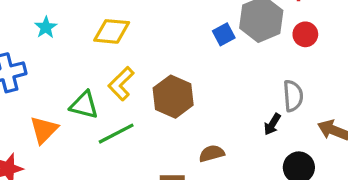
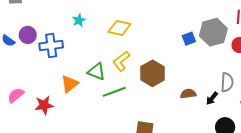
brown semicircle: (212, 153) -> (188, 94), moved

